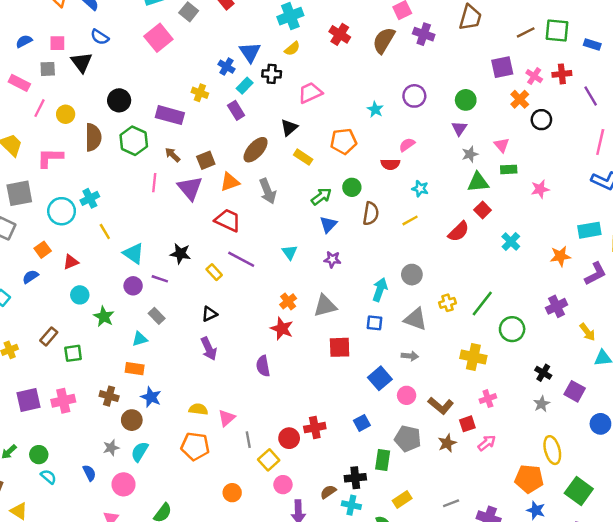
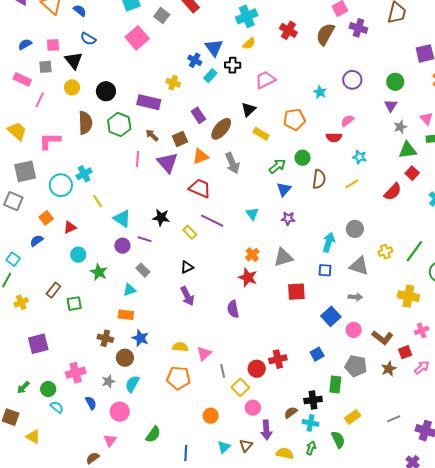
purple rectangle: (236, 110) -> (198, 115), moved
yellow circle: (66, 114) -> (72, 87), moved
pink cross: (63, 401) -> (76, 373), moved

